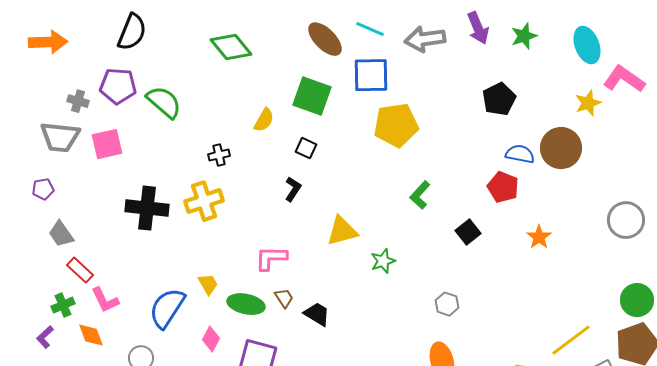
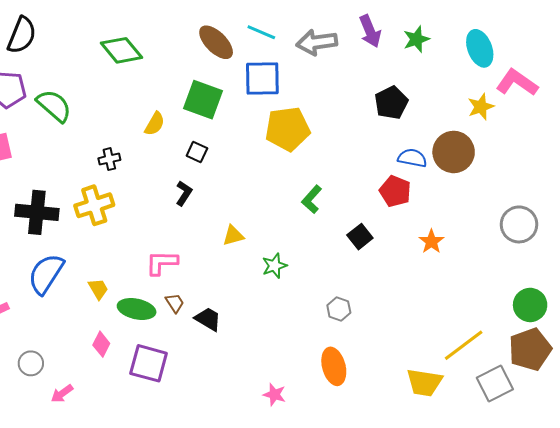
yellow triangle: (342, 231) -> (233, 236), size x0.7
blue semicircle: (167, 308) -> (46, 274), moved

